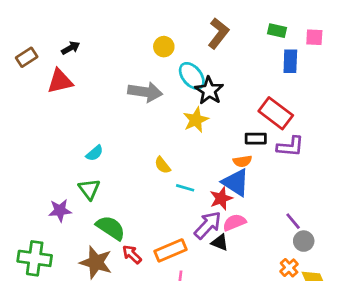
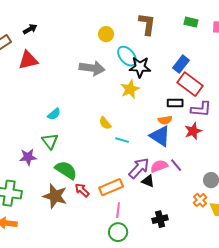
brown L-shape: (218, 33) -> (147, 24), turned -30
black arrow: (71, 48) -> (30, 29), moved
blue rectangle: (290, 61) -> (181, 64), moved, turned 36
black star: (209, 91) -> (140, 67), turned -30
red star: (221, 198) -> (193, 131), moved
purple line: (293, 221) -> (176, 165), moved

